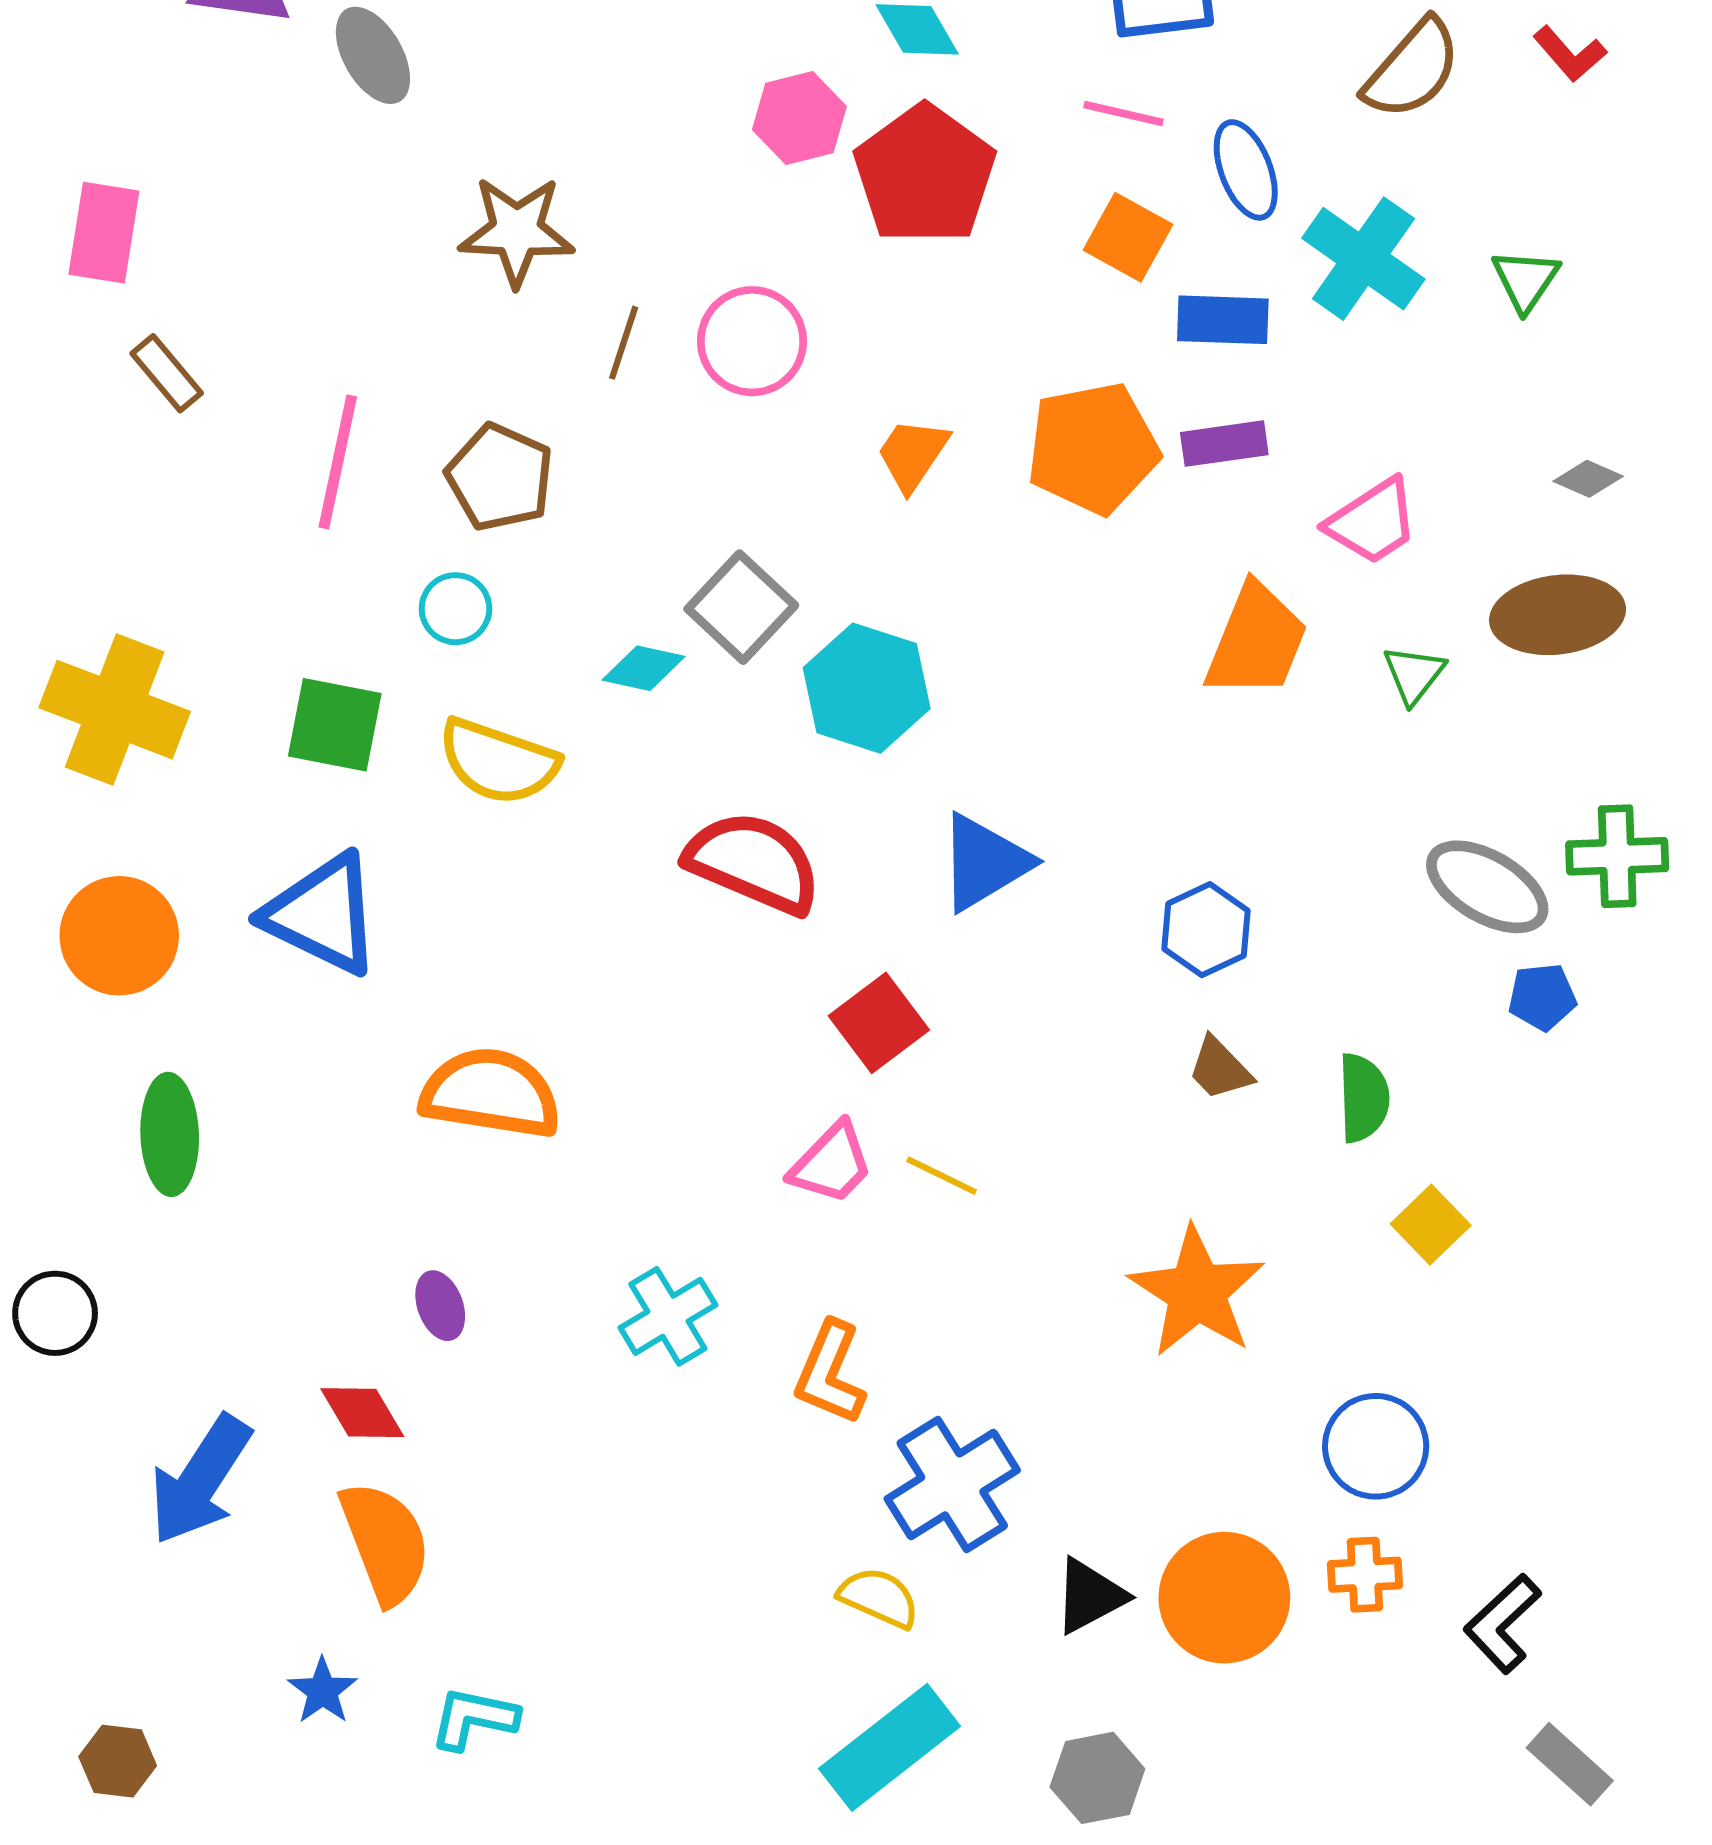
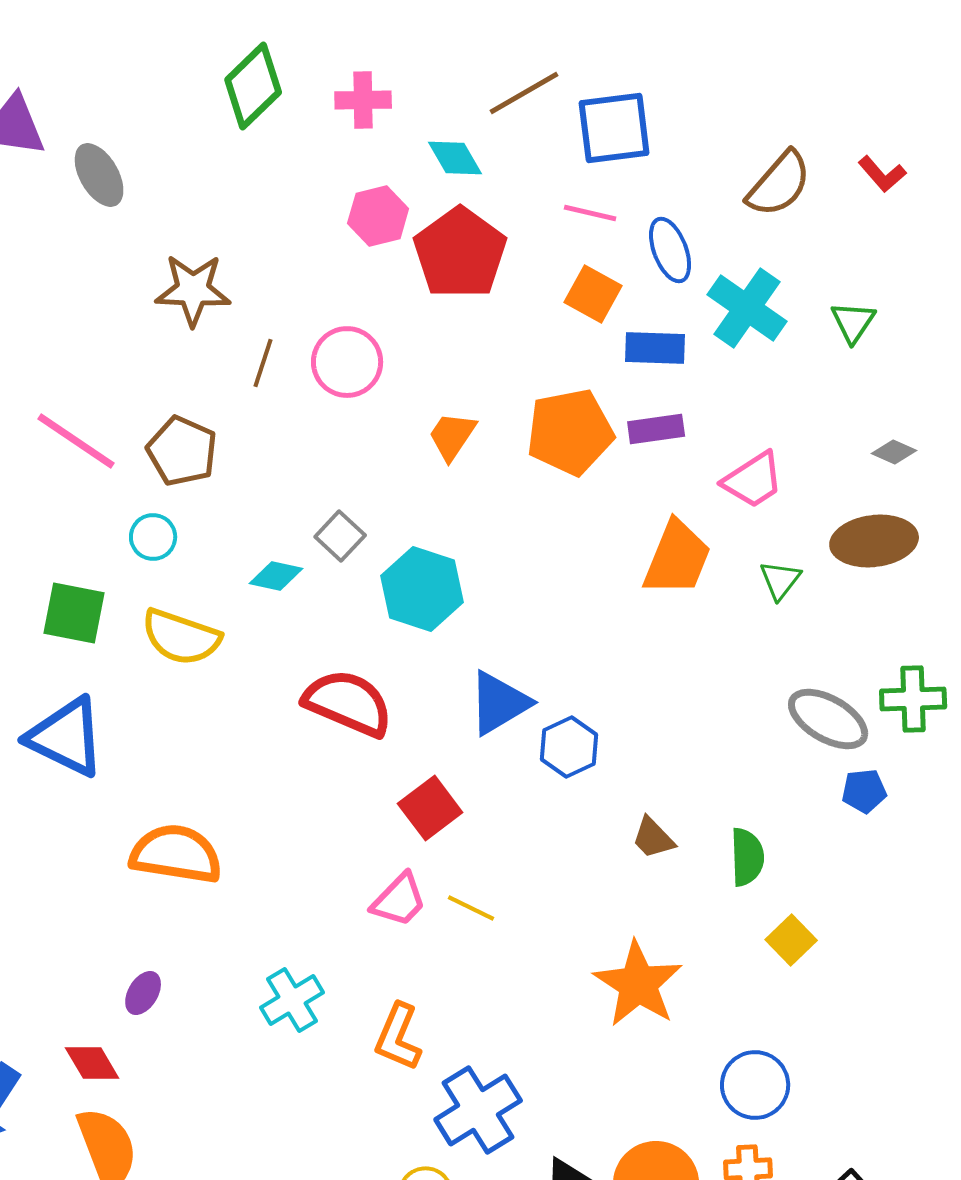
pink line: (338, 462) -> (76, 441), turned -68
gray square: (741, 607) -> (340, 536), size x0.7
blue hexagon: (1206, 930) -> (569, 747), moved
purple ellipse: (440, 1306) -> (143, 993), turned 51

